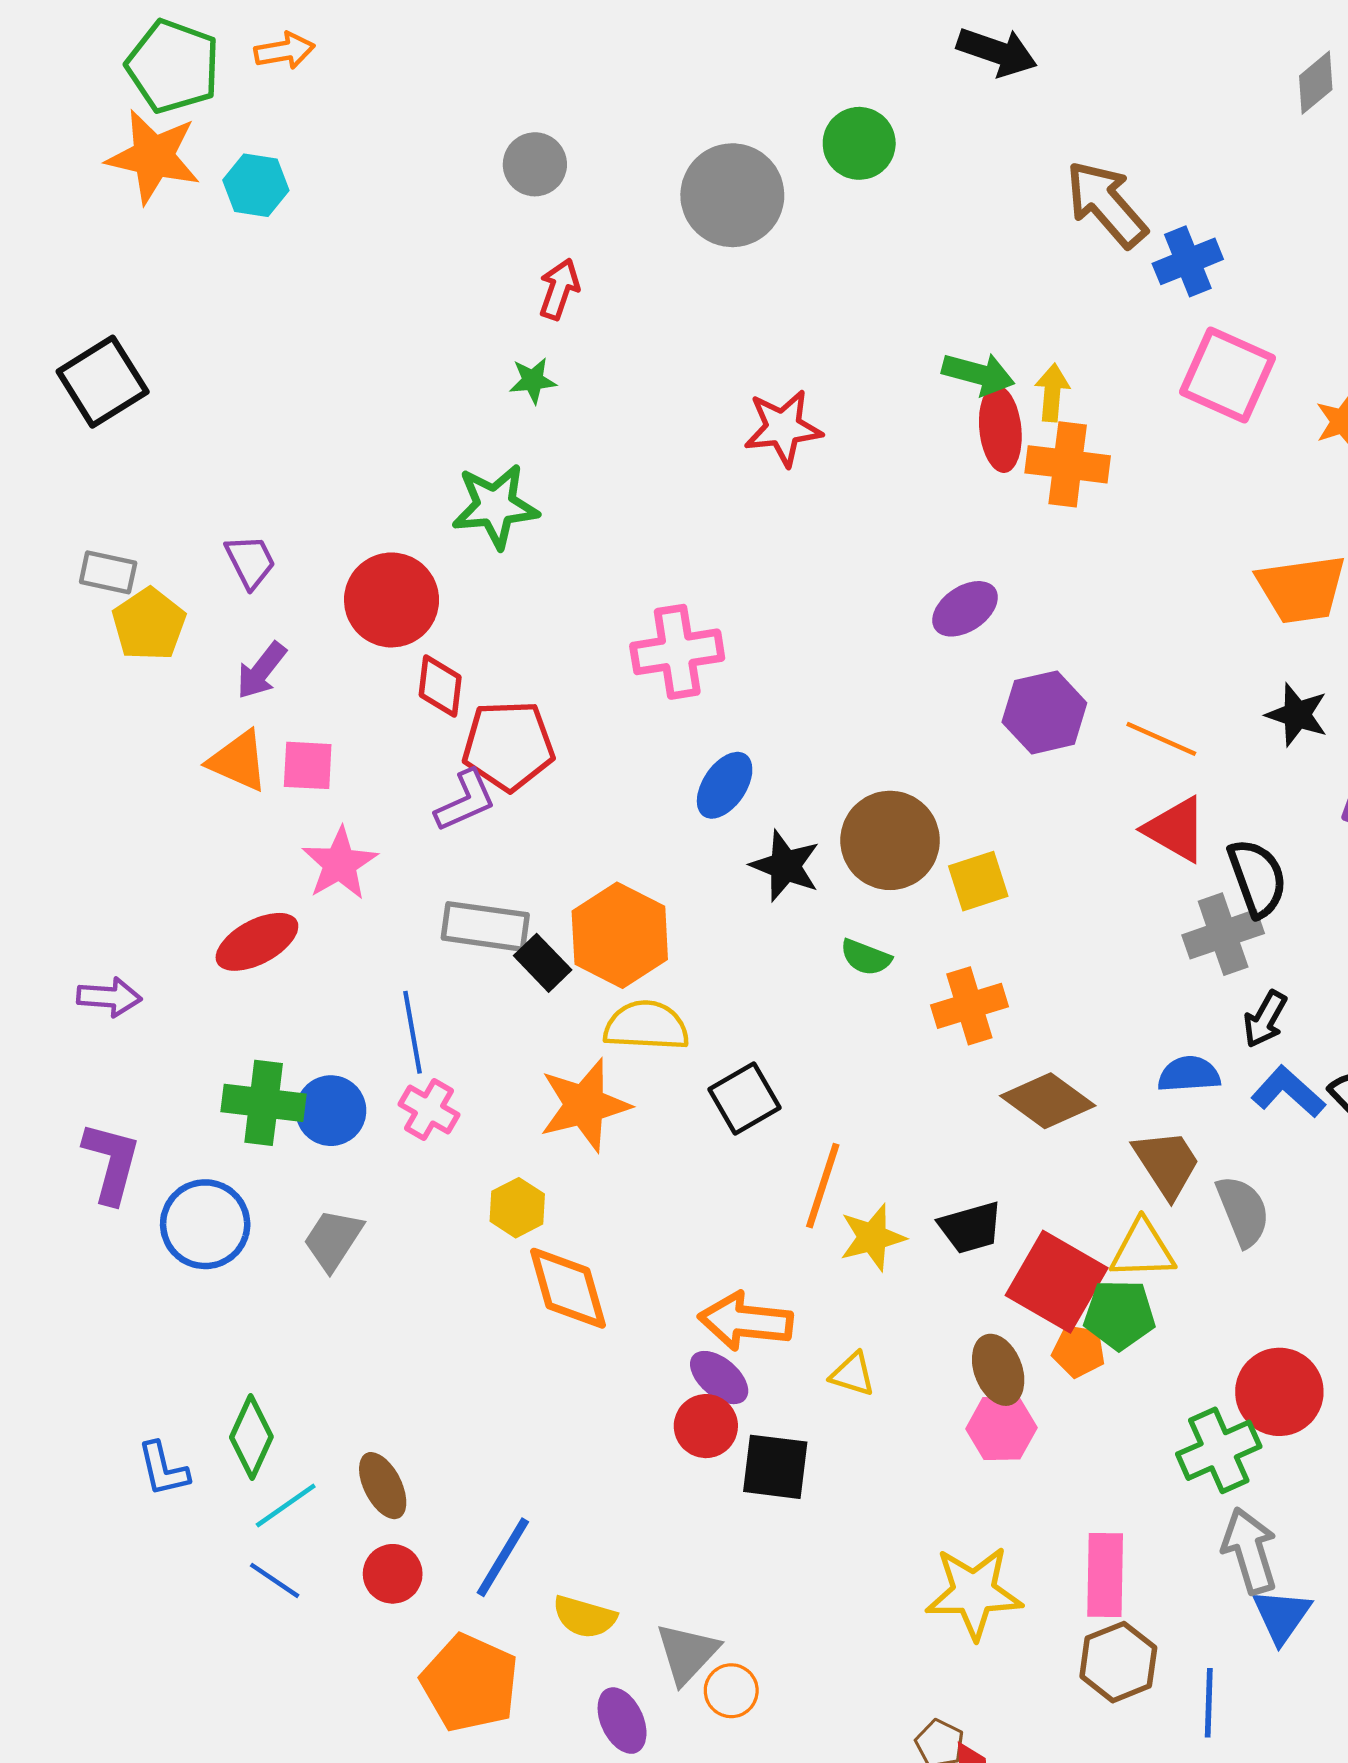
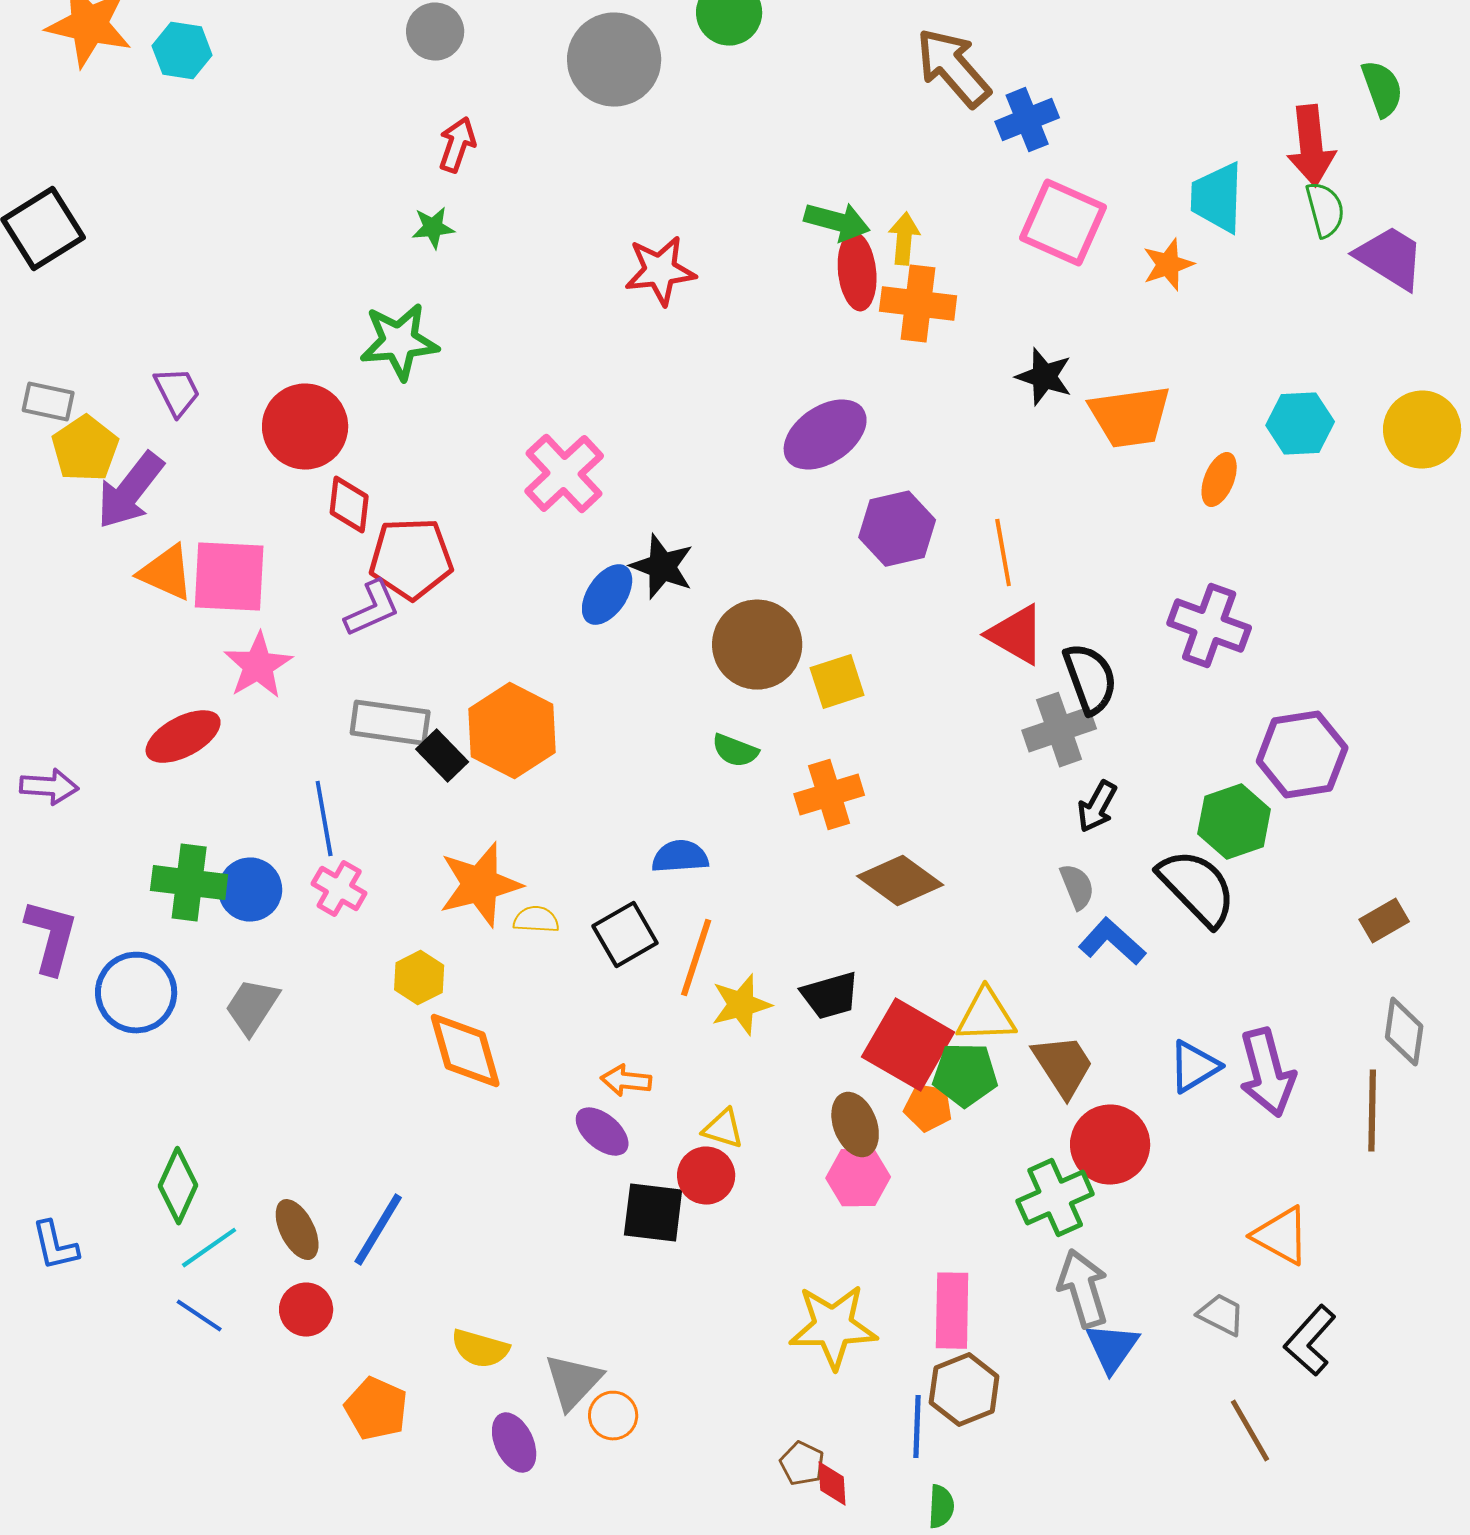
purple ellipse: (965, 609) -> (825, 435), size x1.4
pink cross: (677, 652) -> (564, 474), turned -34
purple arrow: (261, 671) -> (130, 491), moved, size x1.5
black star: (1297, 715) -> (1044, 377), moved
orange line: (1161, 739) -> (1003, 553), turned 56
pink square: (308, 765) -> (229, 577), size x1.6
black star: (785, 866) -> (662, 567), moved
yellow semicircle: (646, 1026) -> (536, 920), moved, size x0.6
blue semicircle: (1189, 1074) -> (680, 857), moved
blue L-shape: (1288, 1092) -> (1112, 942), moved
black square: (744, 1098) -> (625, 935), moved
brown trapezoid: (1167, 1164) -> (1063, 1066), moved
gray semicircle: (1243, 1211) -> (1077, 887), moved, size x0.7
orange arrow: (746, 1321) -> (626, 1081), size x0.6
red circle: (706, 1426) -> (706, 1176), moved
blue L-shape: (163, 1469) -> (55, 1246), moved
blue line: (503, 1557) -> (378, 1230), moved
orange pentagon: (470, 1683) -> (376, 1409), size x0.7
blue line: (1209, 1703) -> (917, 1427), moved

